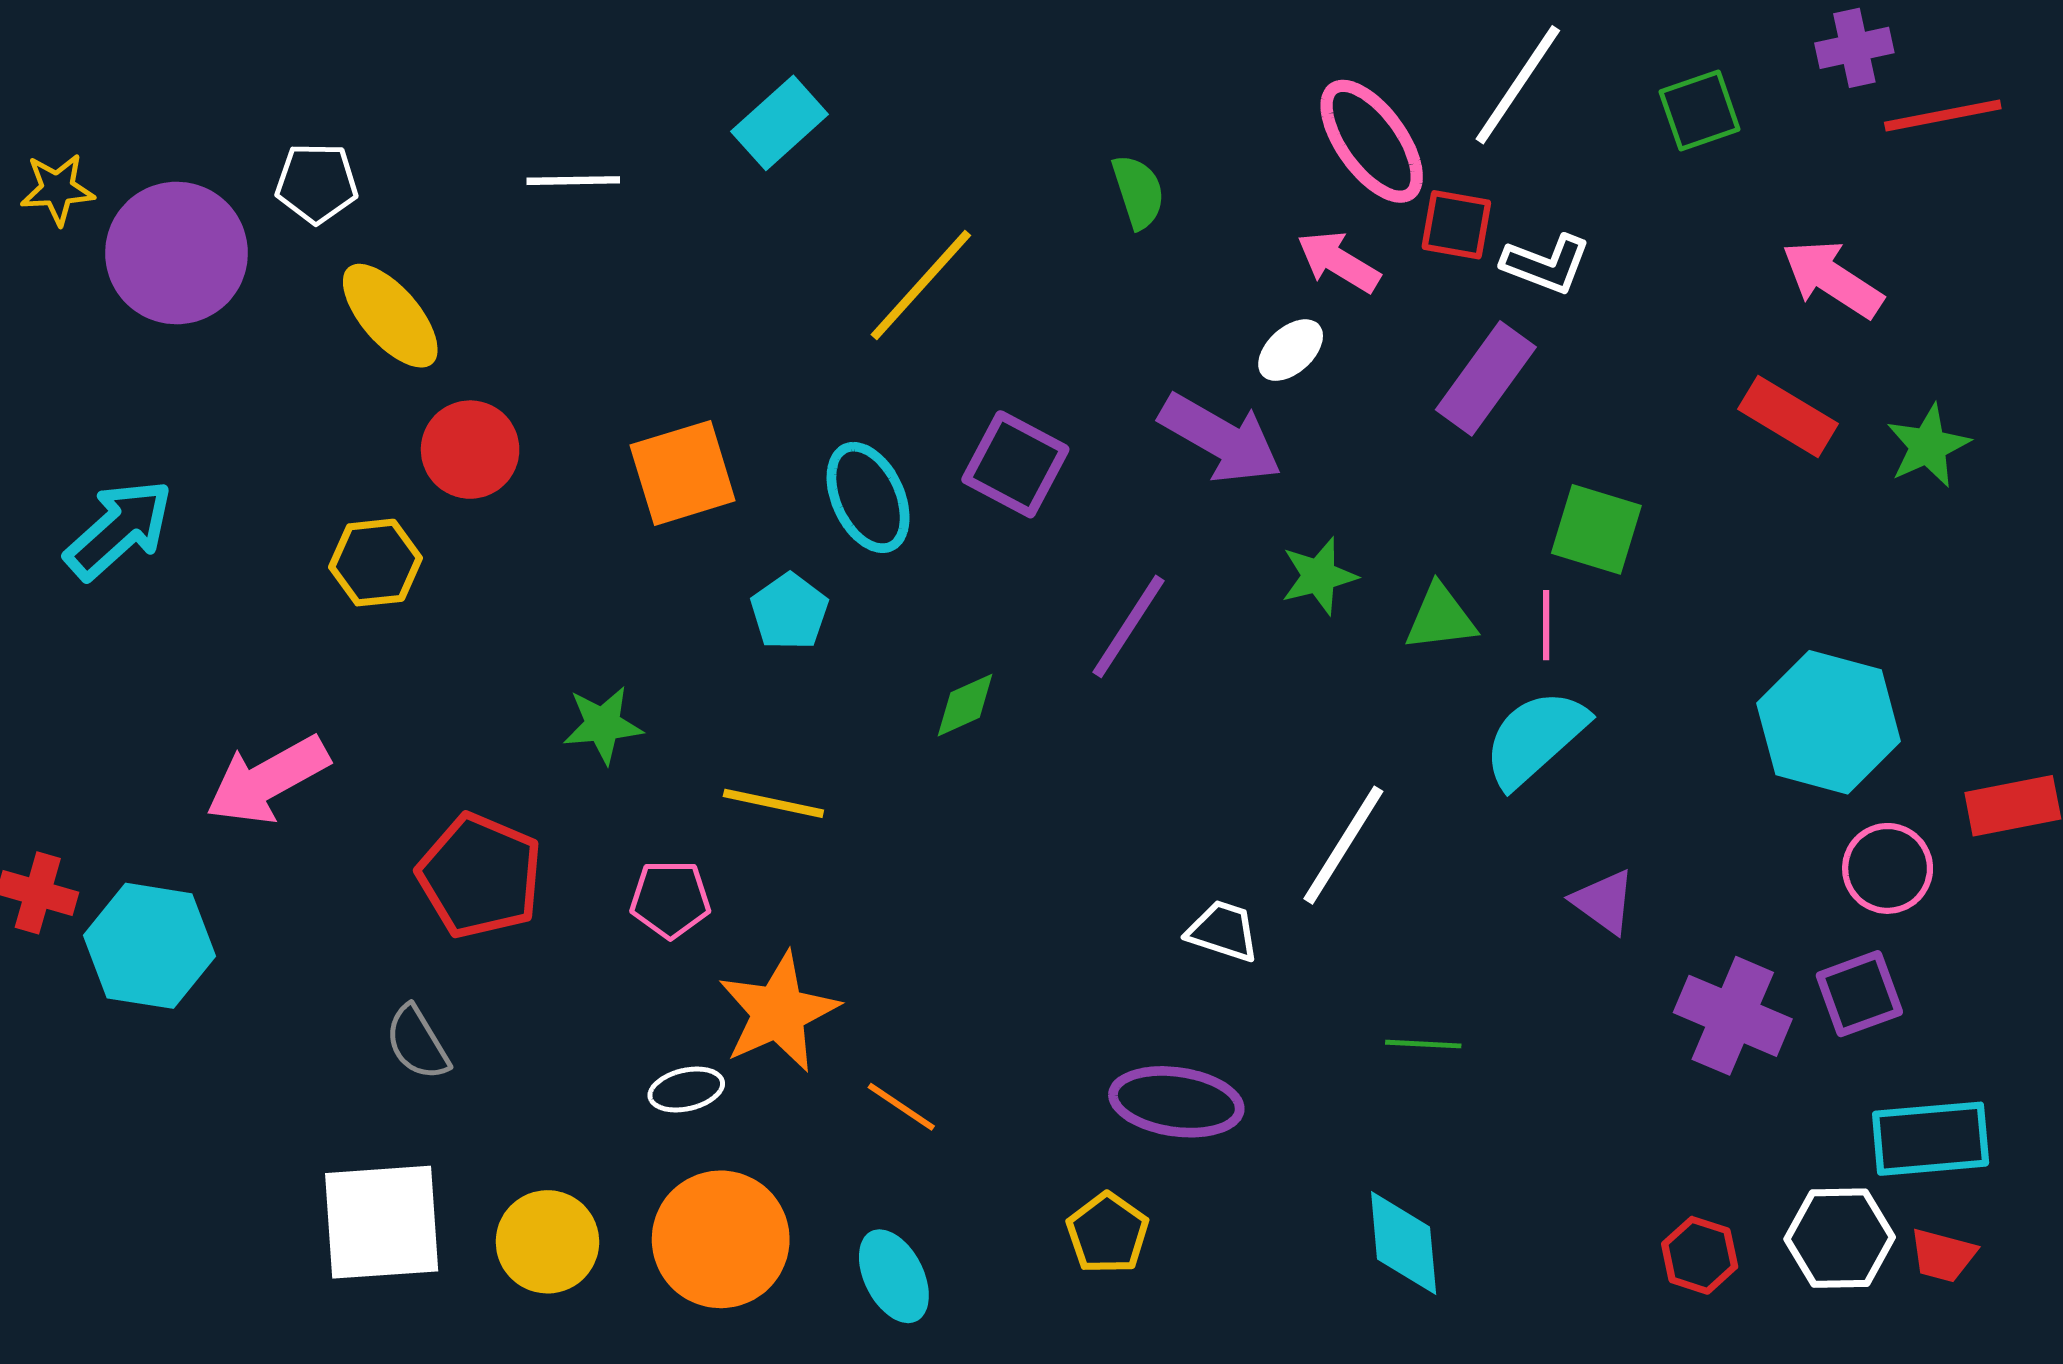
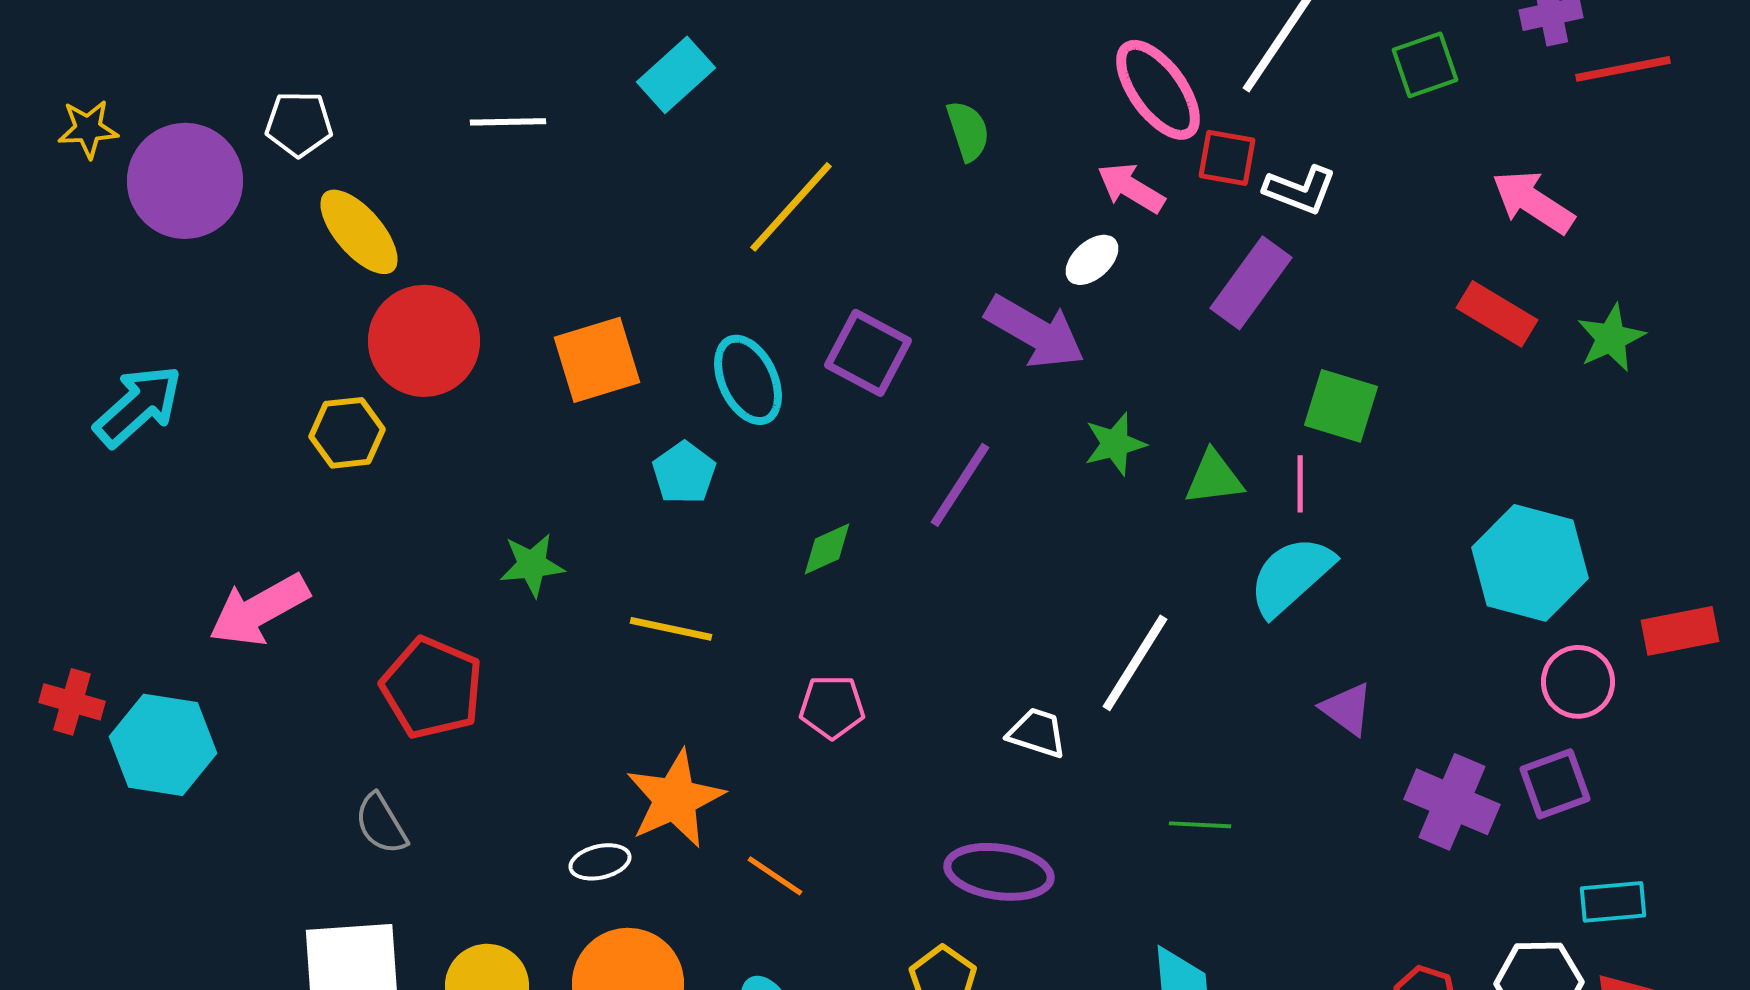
red circle: (470, 450) -> (424, 341), size x1.4
pink pentagon: (670, 899) -> (832, 707), moved
cyan rectangle: (1931, 1139) -> (1613, 902), size x0.7

